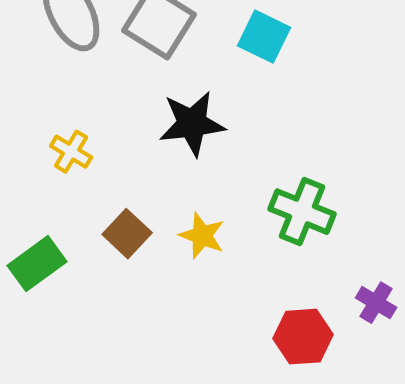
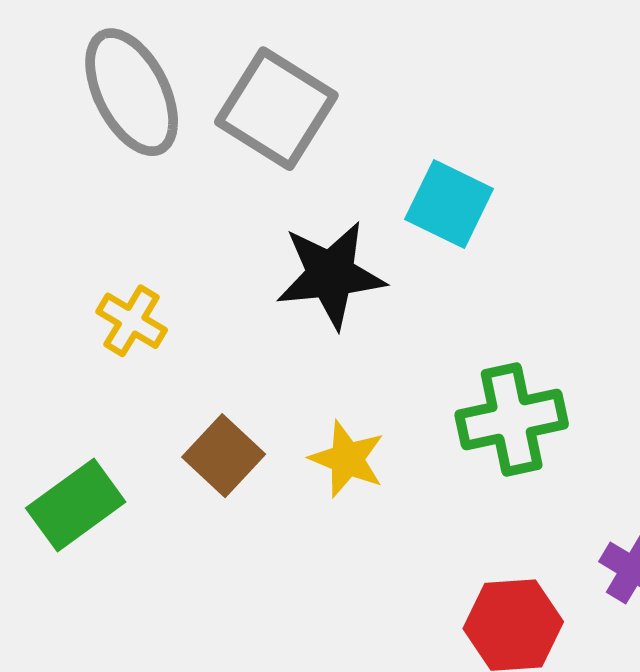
cyan square: (264, 37) -> (449, 204), moved
green cross: (302, 212) -> (512, 420), turned -34

